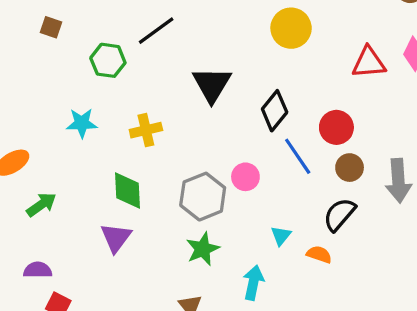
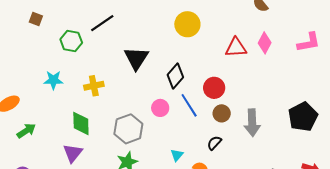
pink circle: (245, 177) -> (160, 108), moved
black semicircle: (339, 215) -> (214, 143), size x0.7

